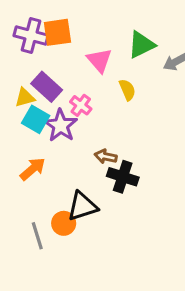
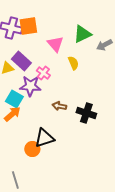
cyan square: (36, 119) -> (14, 99), moved
purple star: (61, 125) -> (30, 86), turned -30
black cross: (123, 177) -> (86, 113), moved
gray line: (37, 236) -> (15, 180), moved

